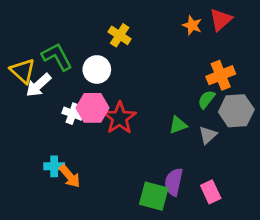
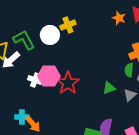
yellow cross: (120, 35) -> (68, 25), turned 35
white circle: (97, 69) -> (50, 35), moved
green semicircle: (206, 99) -> (129, 70), turned -32

